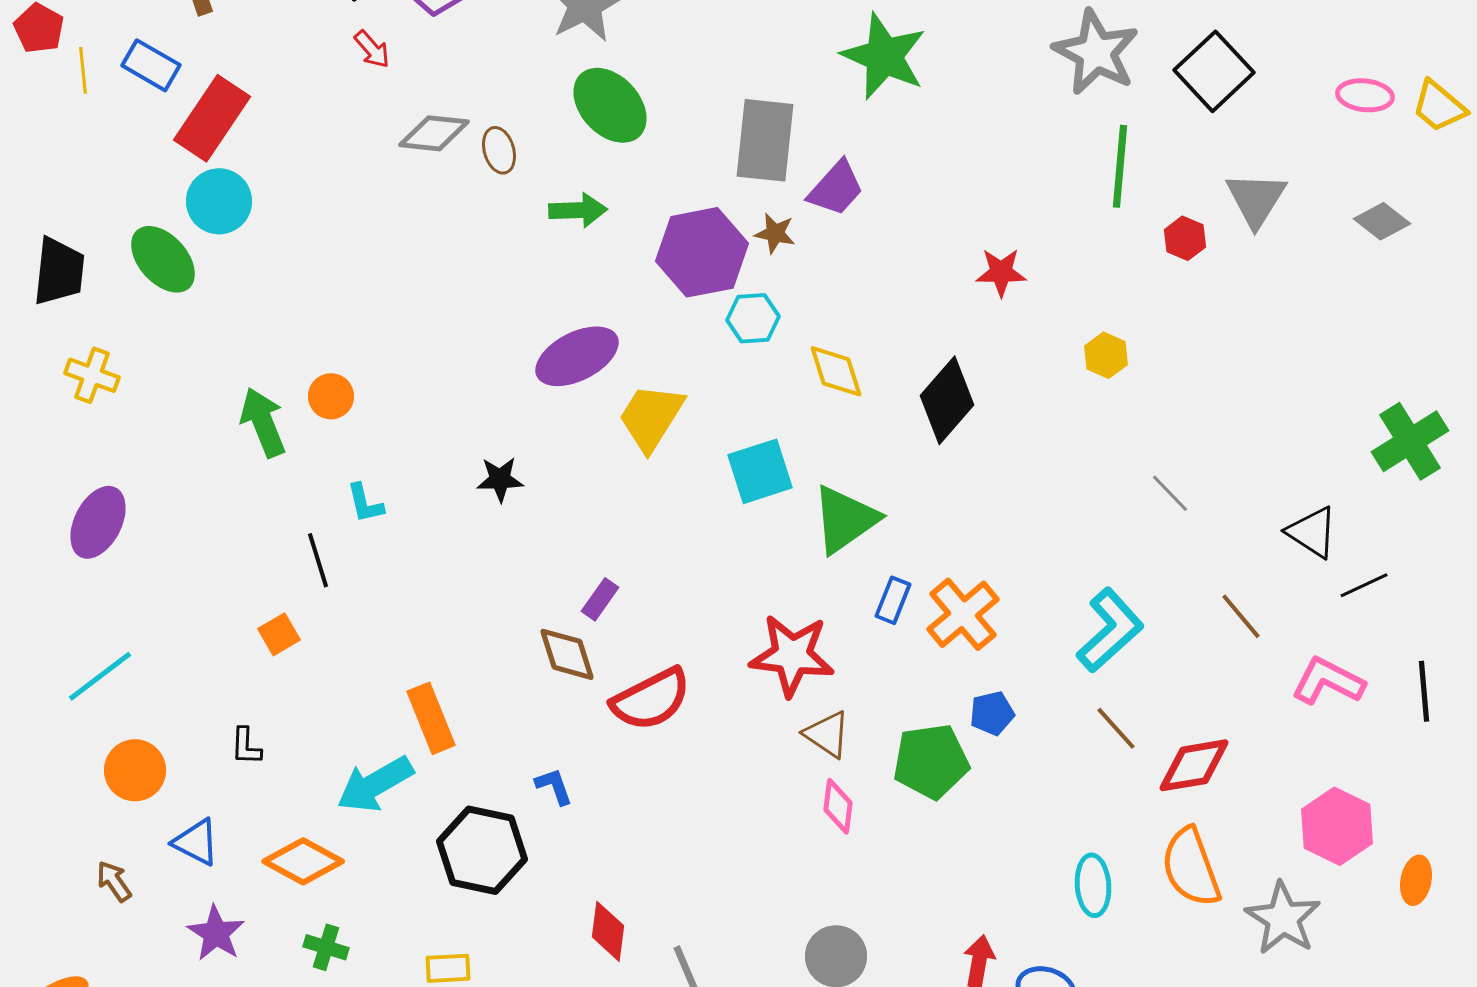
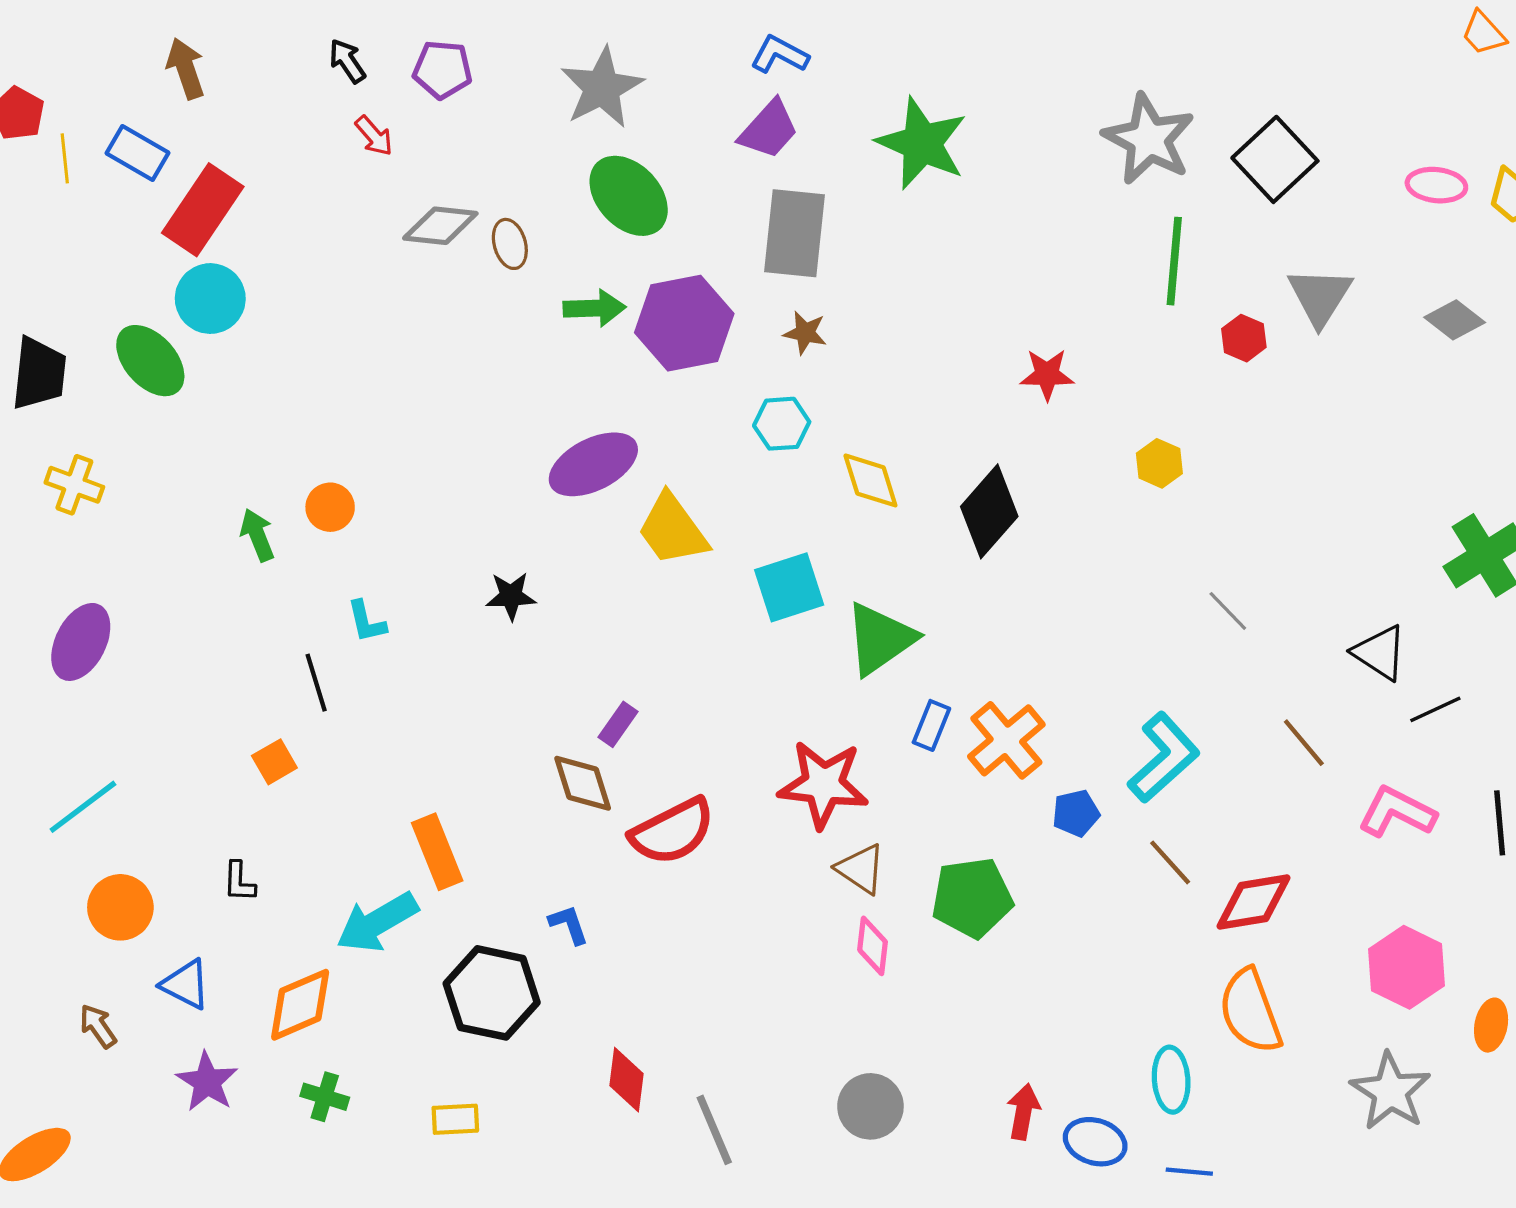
purple trapezoid: (836, 188) -> (769, 129), moved
purple hexagon: (702, 252) -> (684, 323), moved
yellow trapezoid: (651, 417) -> (672, 530), turned -68
green arrow: (263, 422) -> (257, 535), size x0.7
blue pentagon: (992, 713) -> (1076, 813), moved
orange diamond: (303, 861) -> (300, 1005), turned -52
cyan ellipse: (1093, 885) -> (1171, 1080), moved
gray star: (1283, 918) -> (1390, 1091), moved

